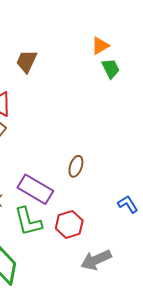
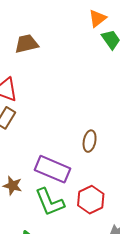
brown trapezoid: (26, 61) -> (27, 44), turned 60

